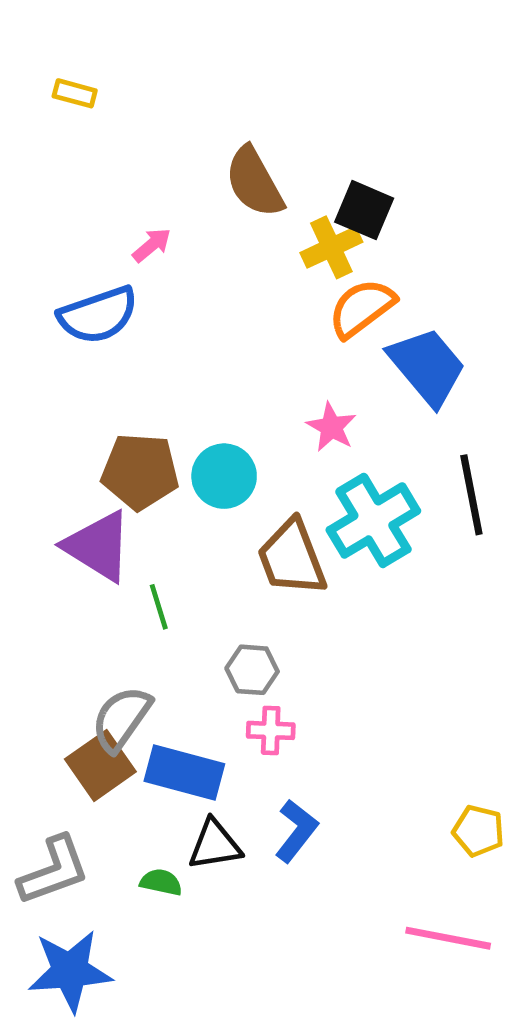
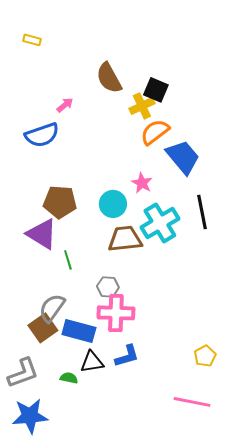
cyan circle: (224, 476) -> (113, 204), moved
brown trapezoid: (292, 558) -> (125, 239), turned 105
pink cross: (271, 730) -> (116, 313), size x1.8
blue L-shape: (296, 831) -> (127, 356), turned 36
yellow pentagon: (478, 831) -> (205, 356), turned 30

